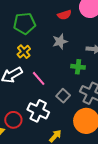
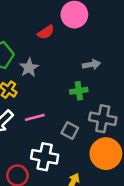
gray star: (60, 41) -> (29, 68), moved
pink line: (39, 78) -> (35, 117), turned -49

